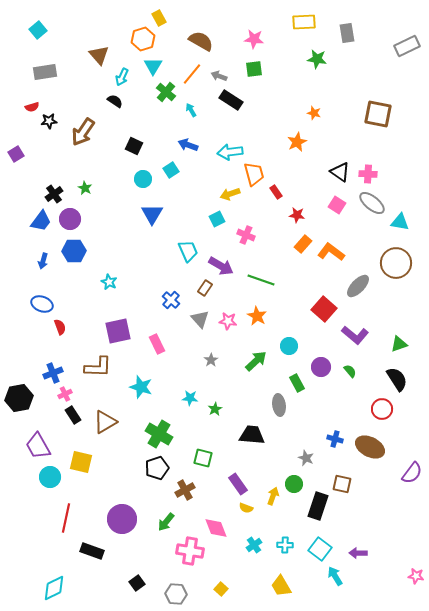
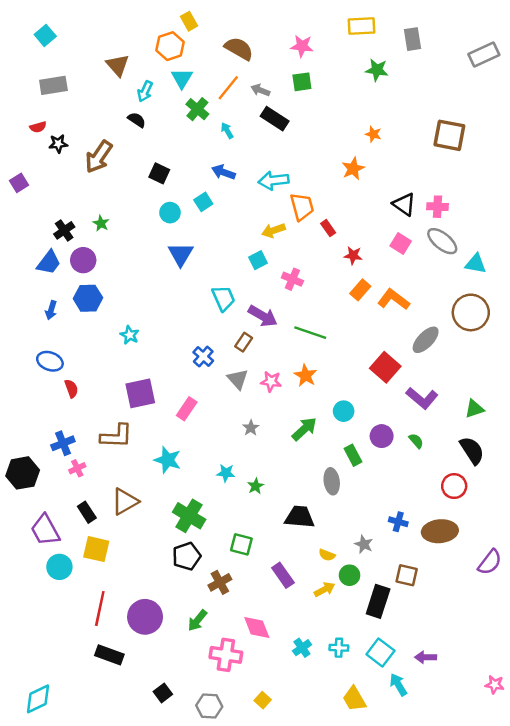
pink rectangle: (157, 344) -> (187, 409), turned 60
black rectangle: (73, 415) -> (87, 512), moved
brown ellipse: (370, 447) -> (440, 531), turned -32
yellow arrow: (273, 496) -> (325, 589), turned 42
yellow semicircle: (246, 508) -> (327, 555), moved
red line: (66, 518) -> (100, 609), moved
yellow trapezoid: (281, 586) -> (354, 699), moved
cyan diamond: (54, 588) -> (38, 699), moved

